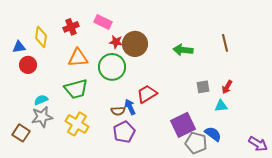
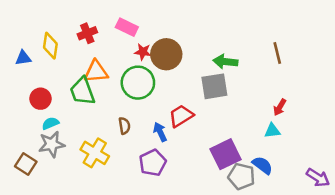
red circle: (28, 65) -> (40, 99), moved
gray square: (203, 87) -> (214, 86), moved, size x1.6
green trapezoid: (76, 89) -> (82, 91), moved, turned 85
brown semicircle: (118, 111) -> (124, 126), moved, turned -96

